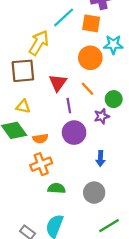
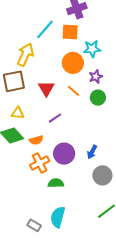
purple line: (69, 106) -> (55, 118), moved, turned 72
purple star: (102, 116) -> (96, 77), moved
purple circle: (74, 133) -> (64, 154), moved
blue arrow: (100, 158) -> (92, 152), turned 32
gray circle: (94, 193) -> (102, 175), moved

